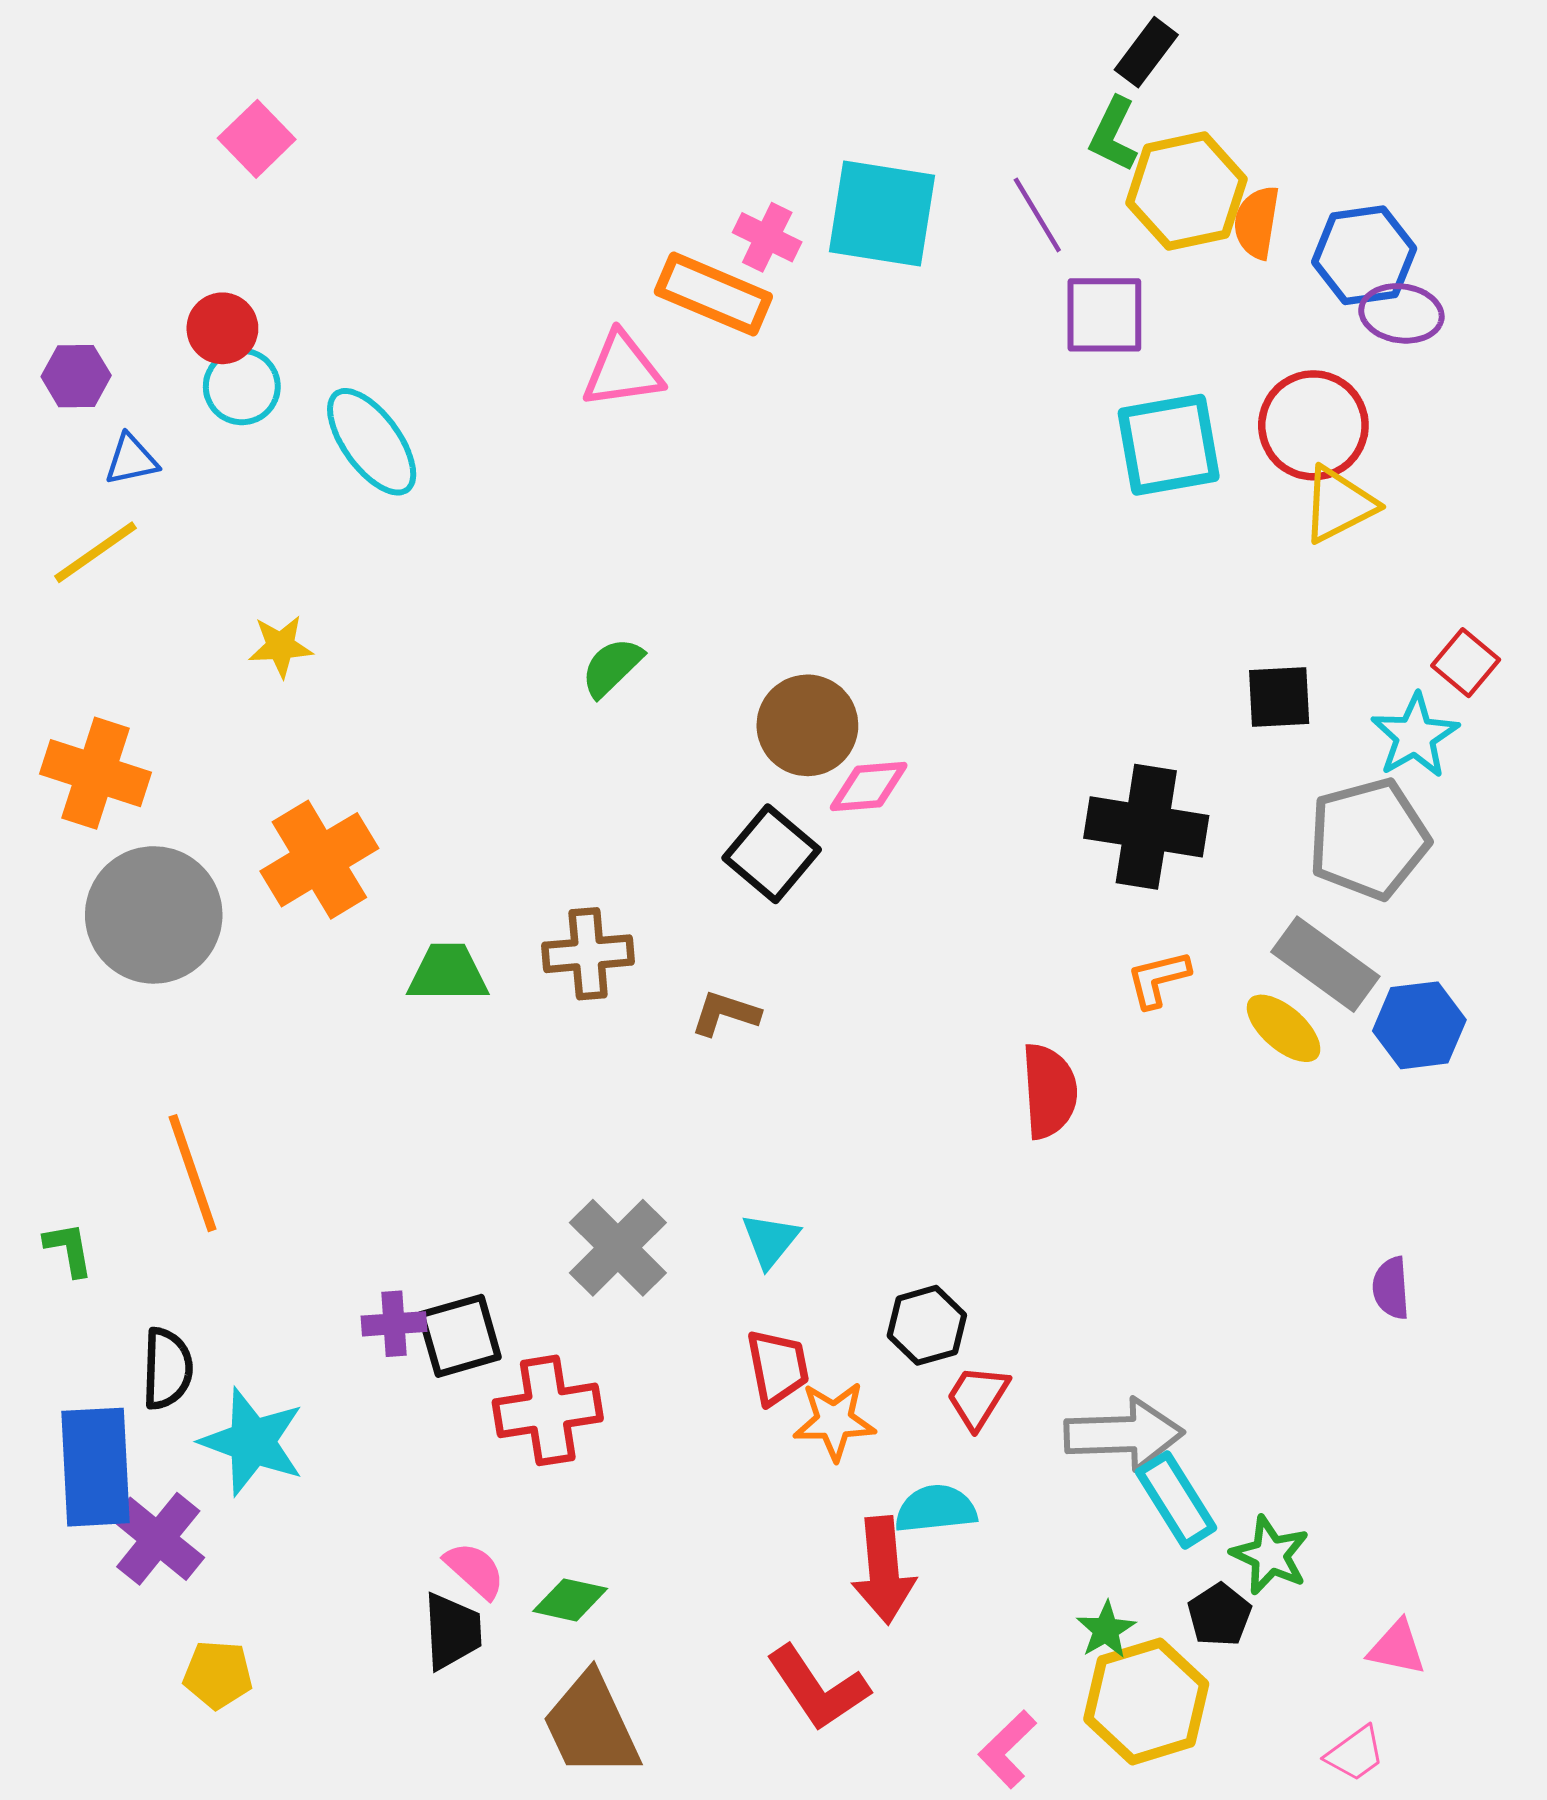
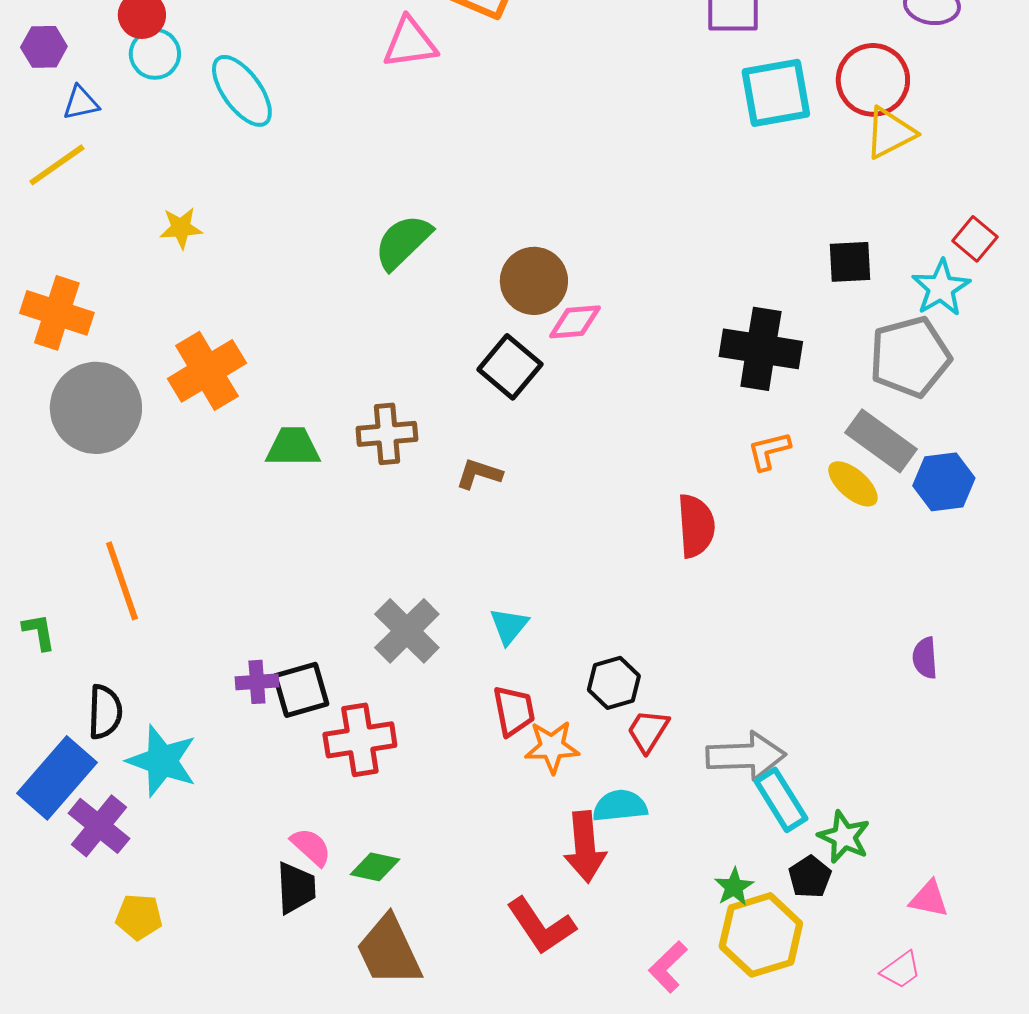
green semicircle: (612, 667) -> (403, 242), size x1.4
blue rectangle: (96, 1467) -> (57, 778), turned 44

